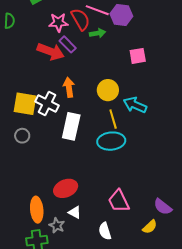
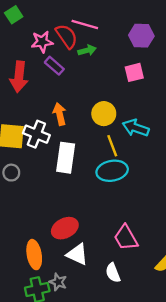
purple hexagon: (121, 15) -> (141, 36), moved
red arrow: (51, 52) -> (19, 77), moved, turned 80
white triangle: (75, 212) -> (77, 254), size x1.5
gray star: (57, 225) -> (58, 282), moved

